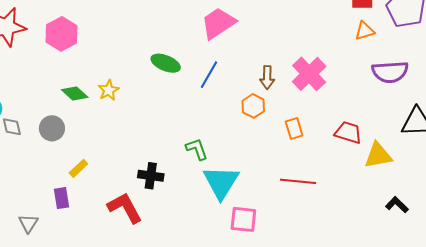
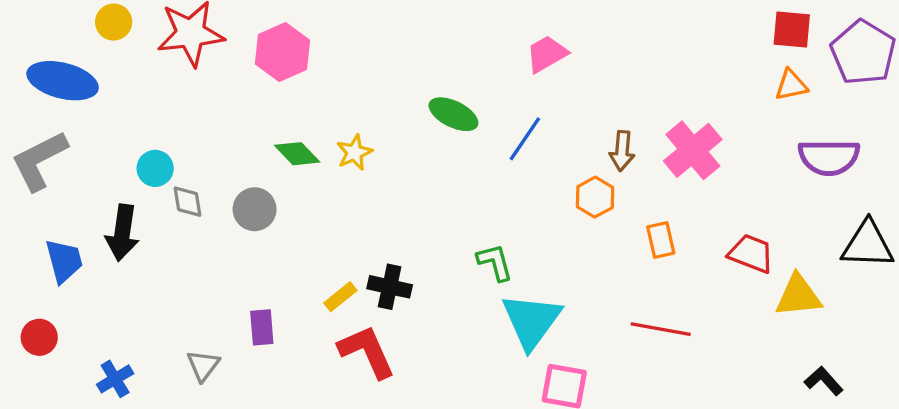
pink trapezoid: (218, 23) -> (547, 54), size x0.7
yellow rectangle: (78, 168) -> (340, 297), moved
black cross: (151, 176) -> (390, 287), moved

